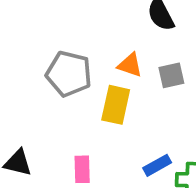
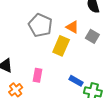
gray square: (171, 75) -> (92, 36), turned 32
blue rectangle: (157, 165) -> (76, 81), turned 48

